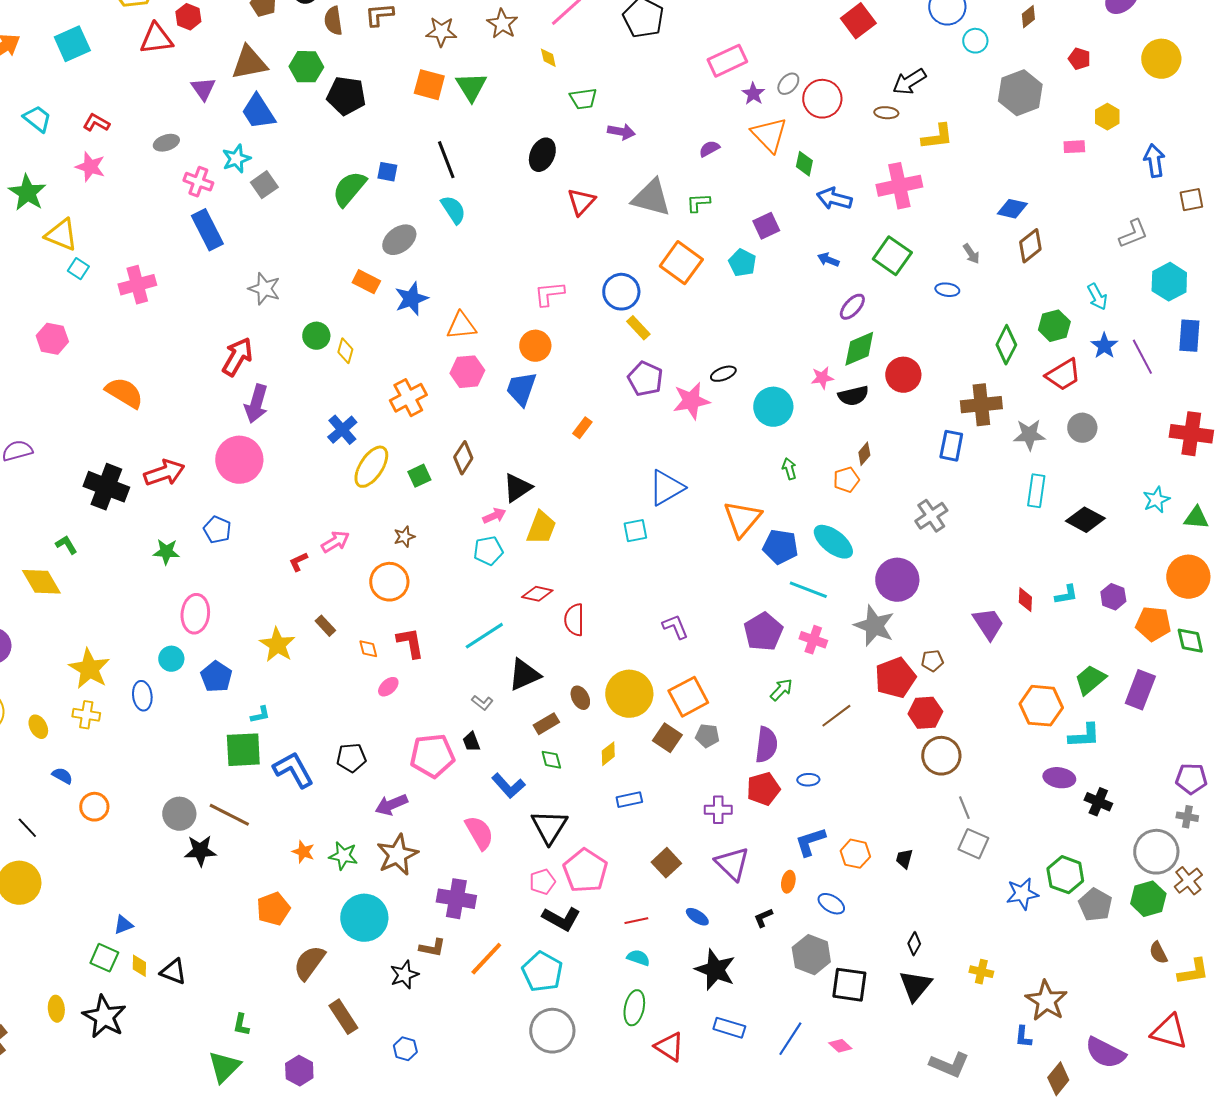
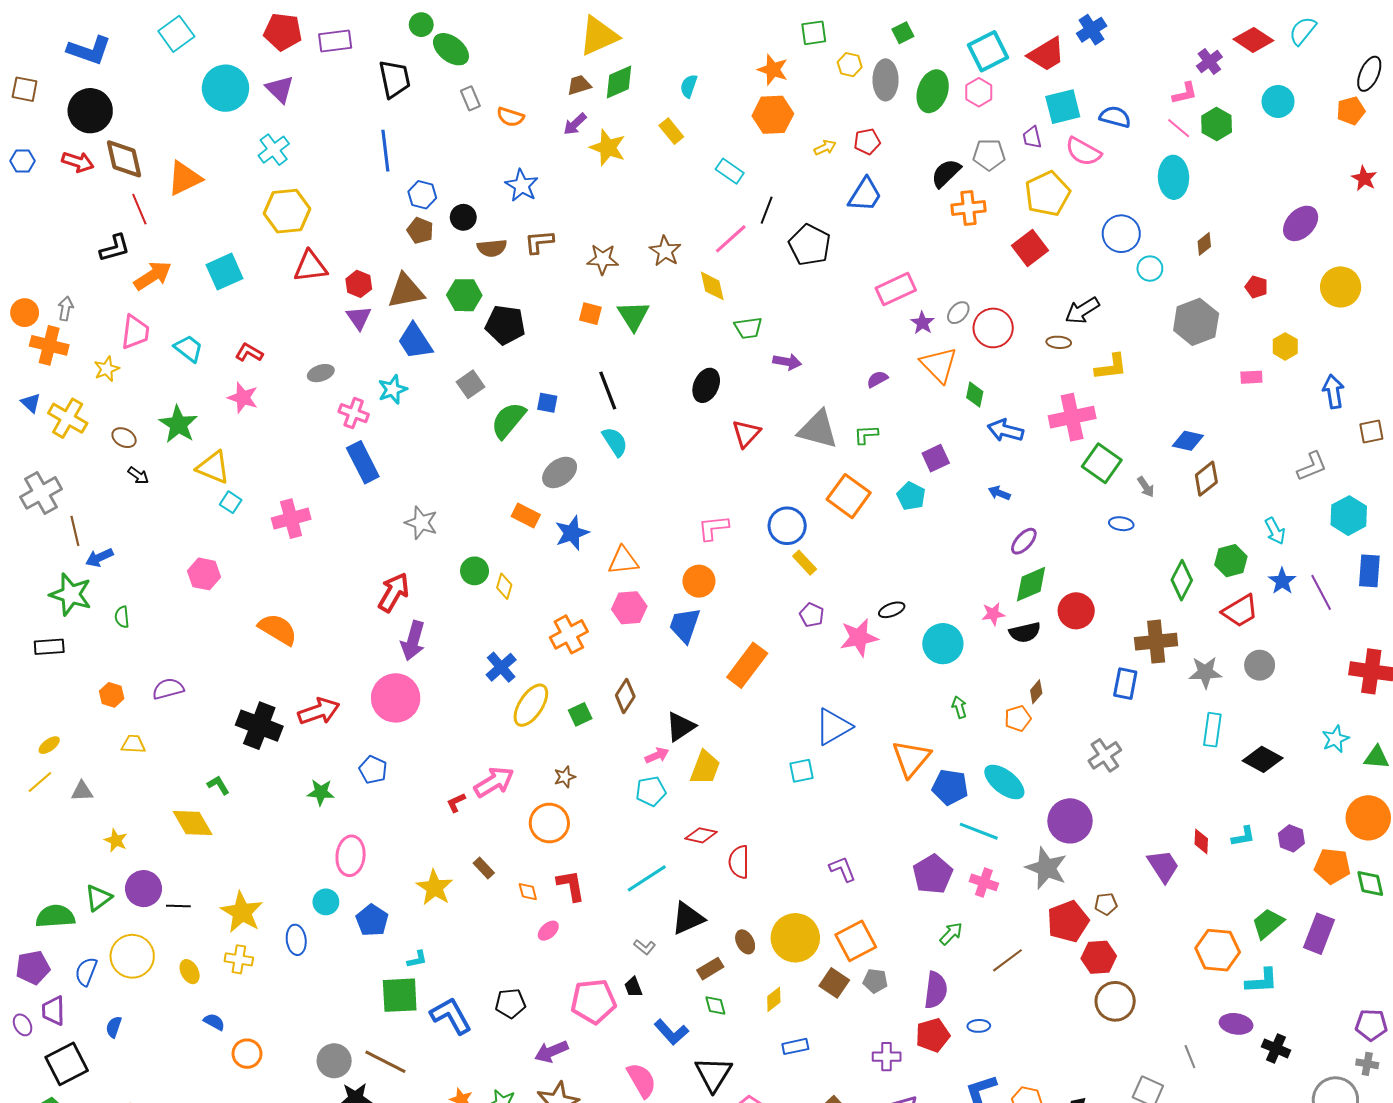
red hexagon: (188, 17) -> (359, 284), moved
brown semicircle: (333, 21) -> (492, 248), turned -88
yellow diamond: (548, 58) -> (712, 286), size x1.5
orange square: (429, 85) -> (590, 314), size x0.7
gray square: (264, 185) -> (470, 384), moved
green square: (892, 256) -> (1102, 463), moved
purple pentagon: (645, 379) -> (812, 615), size x0.7
orange rectangle: (582, 428) -> (747, 665), size x2.0
pink arrow: (335, 542) -> (494, 782), size x1.4
gray line: (964, 808) -> (1190, 1057), moved
black line: (27, 828) -> (178, 906), moved, turned -45

